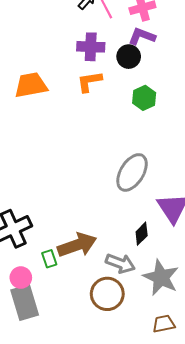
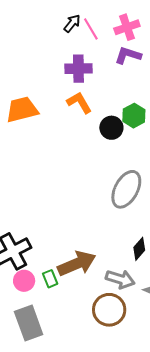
black circle: (129, 57) -> (111, 128), moved
orange L-shape: (89, 81) -> (79, 103), turned 72
pink circle: (21, 278) -> (24, 281), moved

